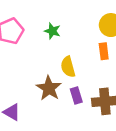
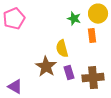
green star: (52, 31) -> (74, 19), moved

